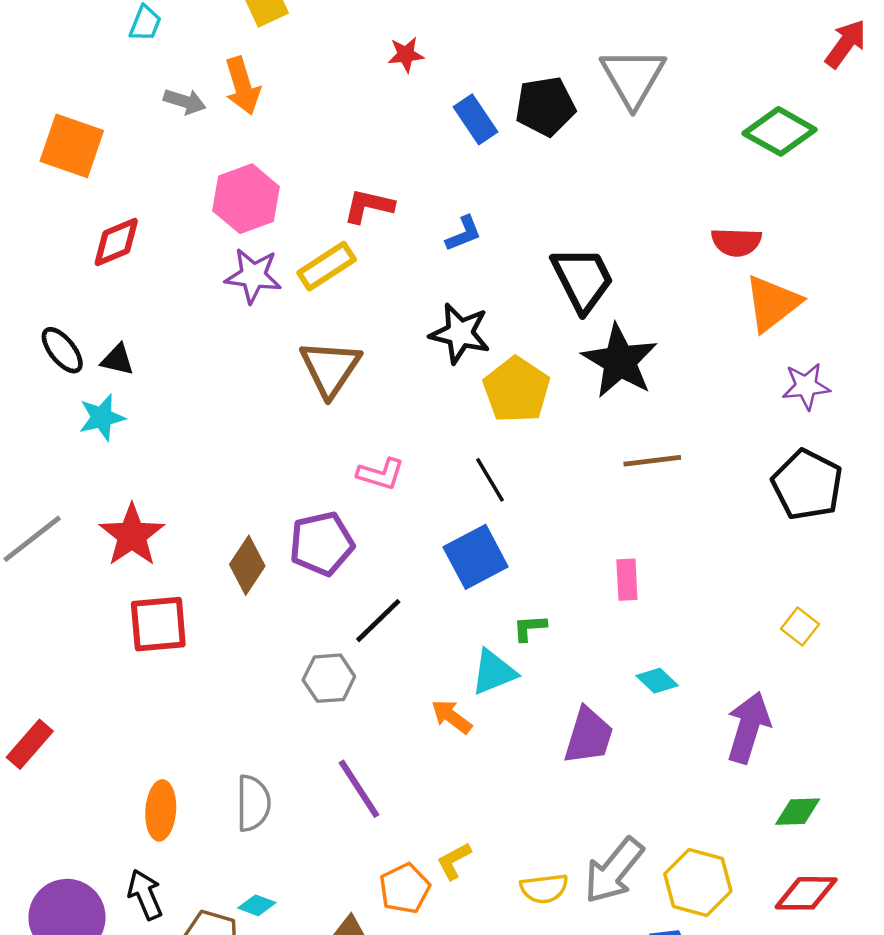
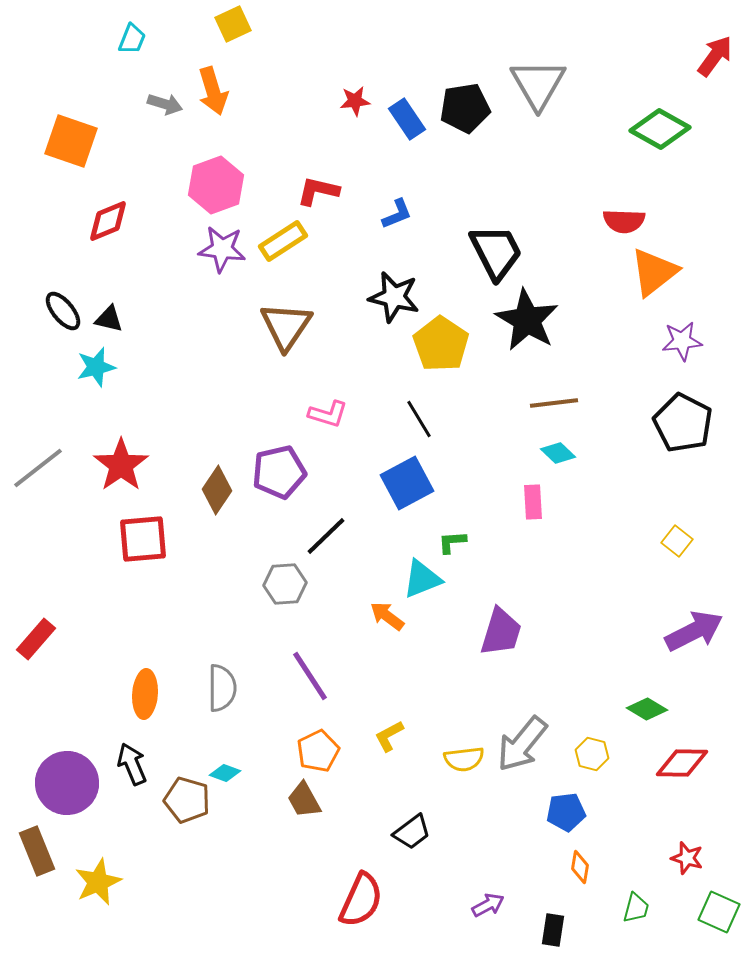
red star: (406, 55) -> (355, 101), moved
cyan diamond: (657, 681) -> (558, 453), moved
purple arrow: (748, 727) -> (694, 631), moved, turned 46
green diamond: (798, 812) -> (647, 709), moved, turned 33
yellow hexagon: (698, 883) -> (592, 754), size x0.6
orange pentagon: (405, 889) -> (318, 751), moved

